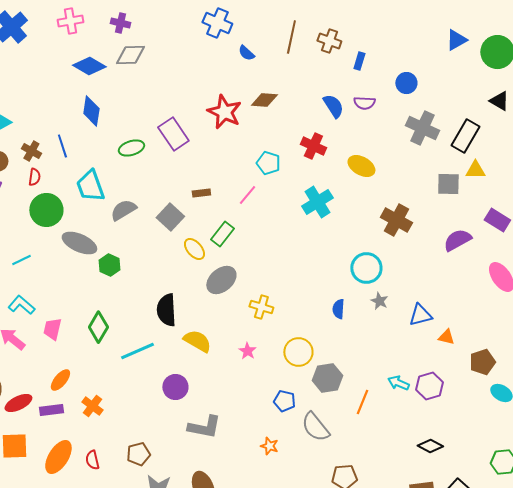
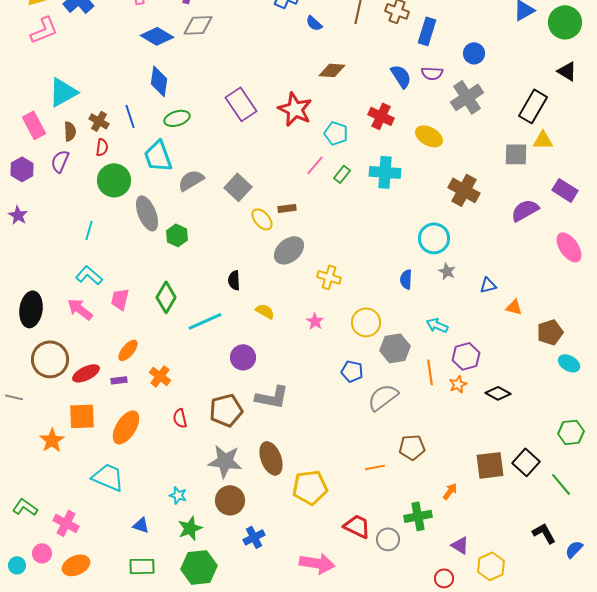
blue rectangle: (359, 61) -> (427, 31), size x1.5
red star: (224, 112) -> (295, 109), moved
gray cross: (422, 128) -> (467, 97), moved, turned 32
green ellipse: (131, 148) -> (177, 118), moved
brown rectangle: (201, 193) -> (287, 208), moved
cyan cross: (317, 202) -> (385, 172), turned 36
green rectangle: (222, 234) -> (342, 174), moved, size x0.7
gray ellipse: (79, 243) -> (147, 213), turned 44
cyan line: (21, 260) -> (89, 230), turned -48
black semicircle: (166, 310) -> (234, 280), size x0.6
blue triangle: (420, 315) -> (488, 285), size x0.7
yellow semicircle: (197, 341) -> (265, 311), size x0.7
cyan arrow: (398, 383) -> (437, 325), moved
purple hexagon: (429, 386) -> (466, 356), moved
orange line: (362, 402) -> (430, 372), turned -30
purple rectangle: (51, 410) -> (119, 380), size x0.7
gray semicircle: (315, 427) -> (383, 397), turned 92
orange star: (269, 446) -> (458, 384), moved, turned 30
black diamond: (430, 446) -> (498, 393), moved
brown pentagon: (138, 454) -> (226, 410), moved, size x1.4
red semicircle: (92, 460) -> (180, 418), moved

